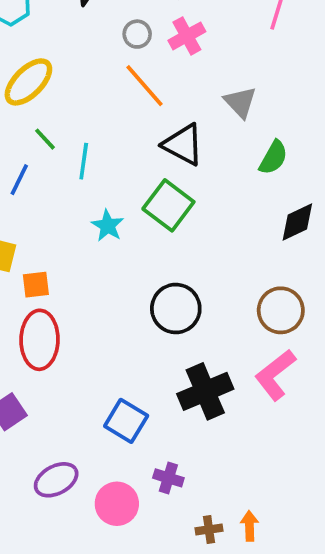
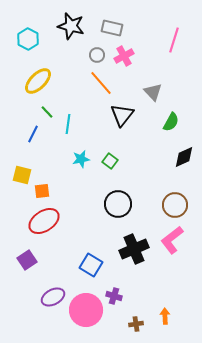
black triangle: (183, 145) -> (122, 115), turned 40
green square: (168, 205) -> (110, 161), moved, size x0.6
cyan star: (108, 226) -> (81, 159), turned 30
red ellipse: (40, 340) -> (44, 221), turned 56
pink circle: (117, 504) -> (86, 310), size x1.4
orange arrow: (249, 526) -> (165, 316), moved

